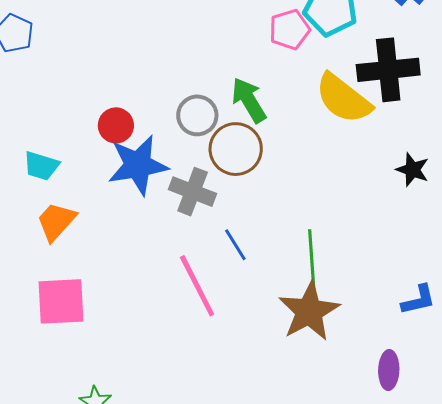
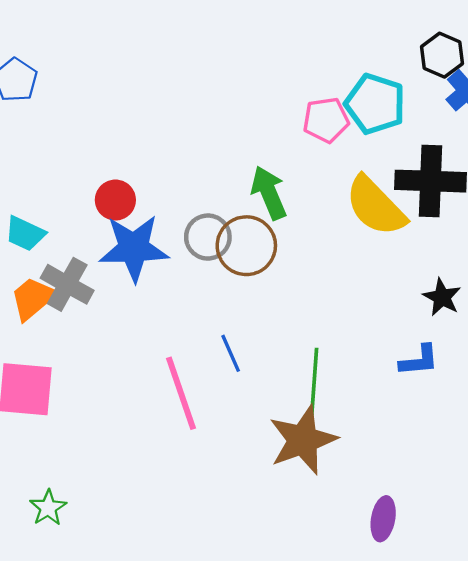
gray circle: (197, 115) -> (208, 237), moved
gray cross: (193, 192) -> (67, 284), moved
blue L-shape: (418, 300) -> (419, 360), moved

